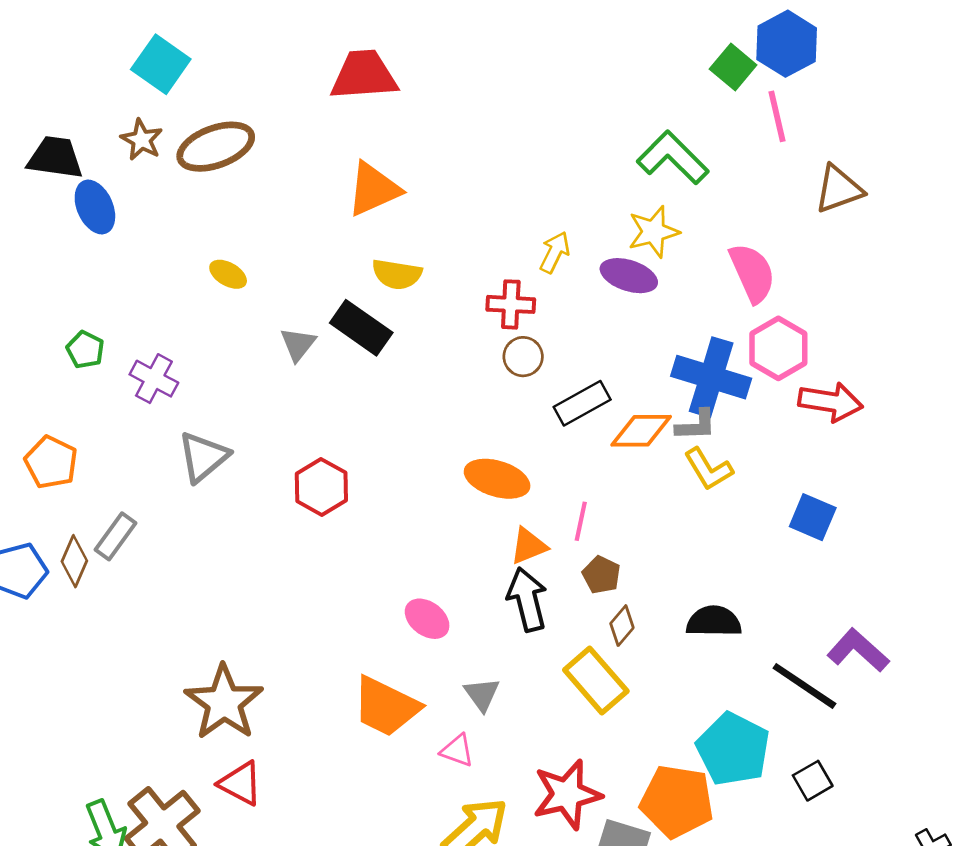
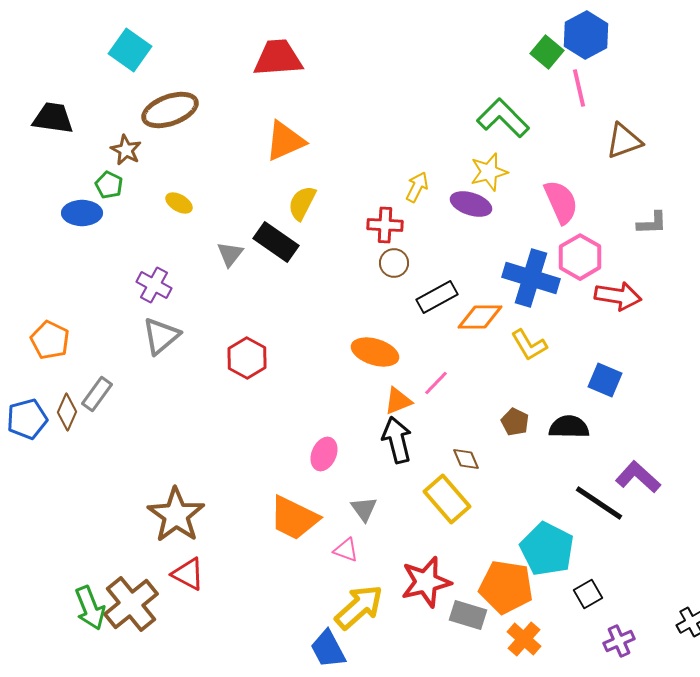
brown star: (142, 140) -> (126, 150), moved
blue ellipse: (95, 207) -> (82, 213), moved, turned -66
yellow semicircle: (397, 274) -> (302, 203), turned 108
green pentagon: (85, 350) -> (109, 185), moved
purple cross: (154, 379) -> (154, 285), moved
gray L-shape: (696, 425) -> (652, 223), moved
pink line: (581, 521) -> (436, 383), turned 32
brown pentagon: (601, 575) -> (515, 422), moved
pink ellipse: (427, 619) -> (324, 454), turned 76
black semicircle: (714, 621) -> (569, 427), moved
brown diamond: (622, 626) -> (466, 459), turned -64
black square: (813, 781) -> (588, 594), moved

